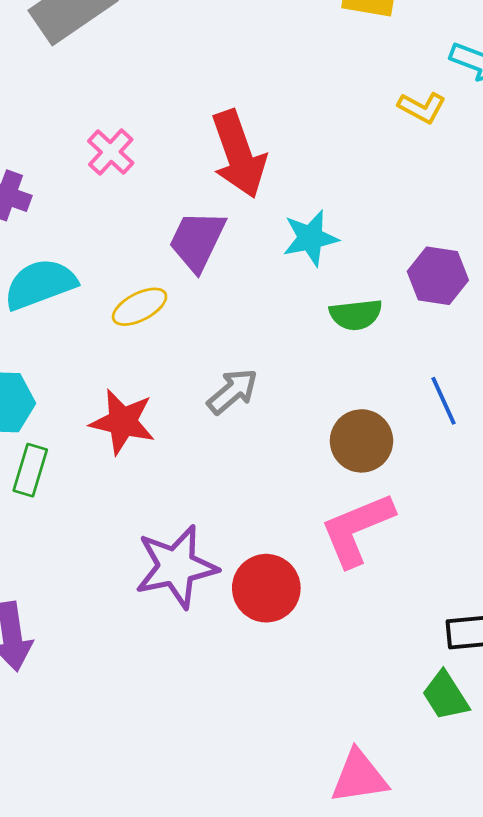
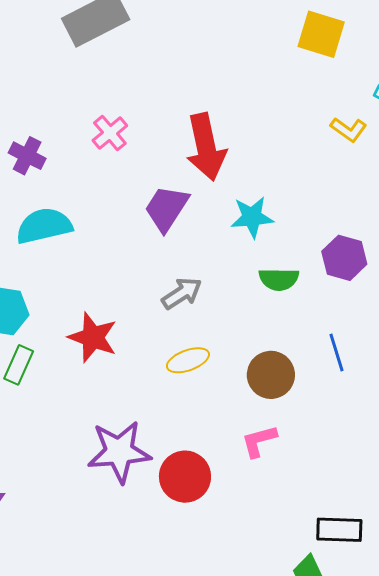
yellow ellipse: (140, 307) -> (188, 360), moved
gray arrow: (233, 391) -> (182, 293), moved
pink L-shape: (357, 529) -> (259, 441), size x0.6

